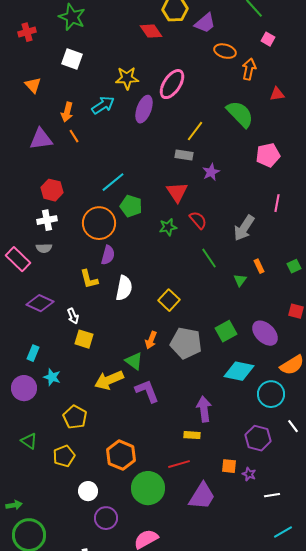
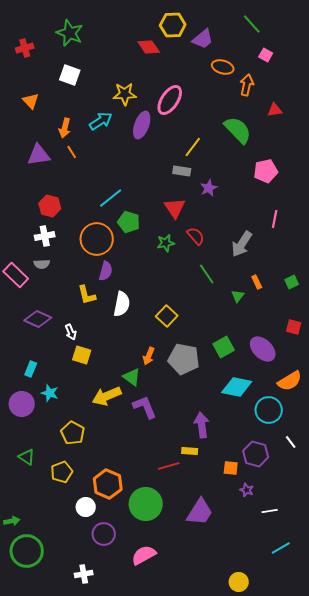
orange hexagon: (121, 455) -> (108, 484), moved
red line: (179, 464) -> (169, 466), moved
orange square: (229, 466) -> (231, 468), moved

